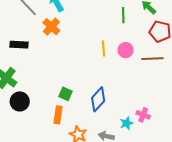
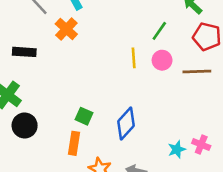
green line: (123, 15) -> (159, 31), moved, turned 35
pink cross: (143, 115) -> (201, 145), moved
cyan star: (127, 123) -> (177, 149), moved

